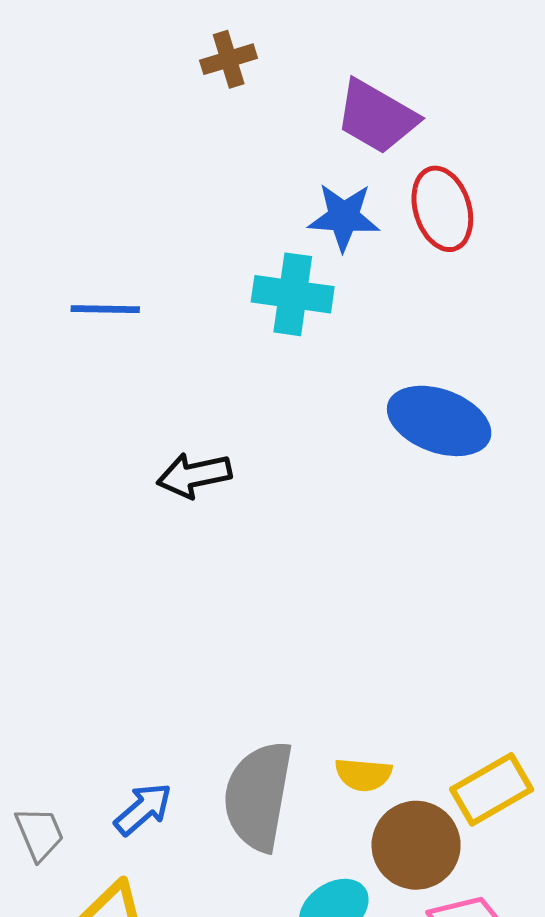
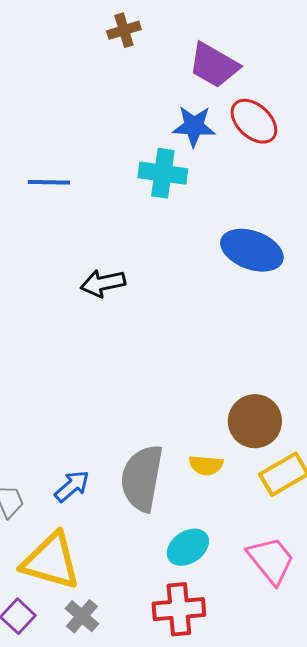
red ellipse: (442, 209) -> (254, 121), turned -30
brown circle: (416, 845) -> (255, 421), moved

